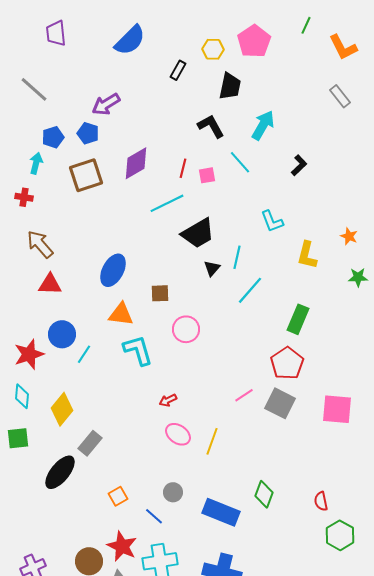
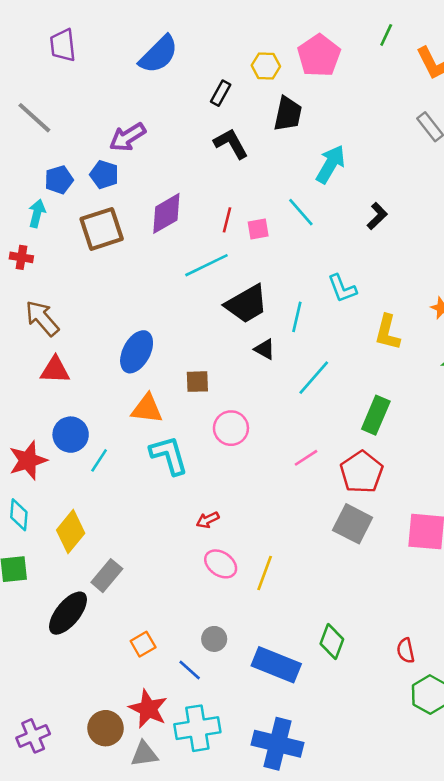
black L-shape: (211, 126) -> (231, 144), moved
cyan line: (237, 257) -> (297, 317), moved
black triangle: (212, 268) -> (265, 349), turned -42
pink line: (244, 395) -> (306, 458), moved

